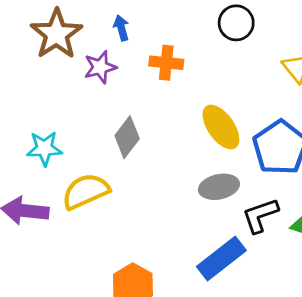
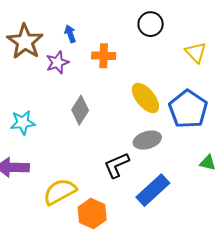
yellow semicircle: (86, 191) -> (60, 192), moved
black L-shape: (260, 215) -> (117, 165), moved

